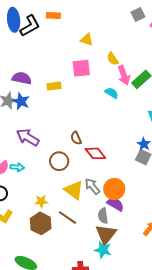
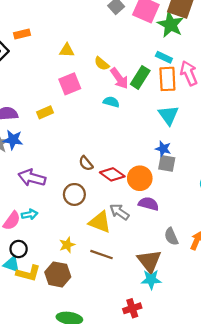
orange circle: (114, 189) -> (140, 178), moved
purple semicircle: (115, 204) -> (149, 204), moved
gray semicircle: (103, 216) -> (171, 237), moved
brown hexagon: (41, 223) -> (58, 274), moved

